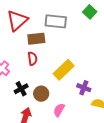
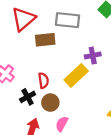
red semicircle: (32, 59) -> (43, 81), moved
purple cross: (84, 88) -> (93, 55), moved, turned -32
pink semicircle: (59, 110) -> (62, 124), moved

